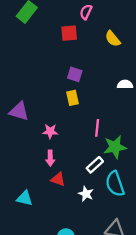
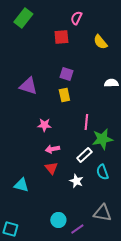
purple triangle: (19, 111) -> (28, 86), moved
pink arrow: (50, 158) -> (52, 149), moved, turned 80
red triangle: (58, 179) -> (51, 168), turned 32
cyan semicircle: (115, 184) -> (102, 172), size x0.7

